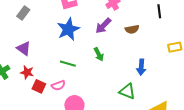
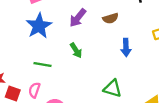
blue arrow: (141, 67) -> (126, 47), moved
pink semicircle: (58, 85) -> (34, 90), turned 136

